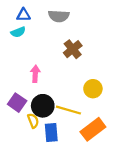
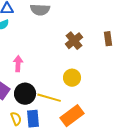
brown cross: (73, 49) -> (74, 41), moved
yellow semicircle: (33, 121) -> (16, 119), moved

